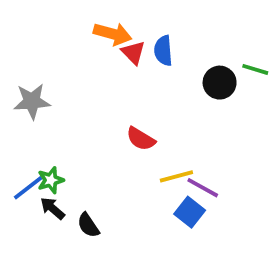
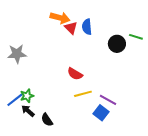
yellow line: (176, 176) -> (83, 94), moved

